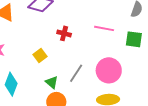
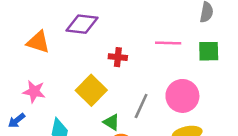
yellow square: (40, 56) -> (91, 90), size x1.6

